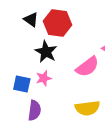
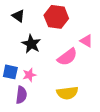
red hexagon: (57, 23) -> (56, 17), moved
pink star: (44, 78) -> (29, 75), moved

